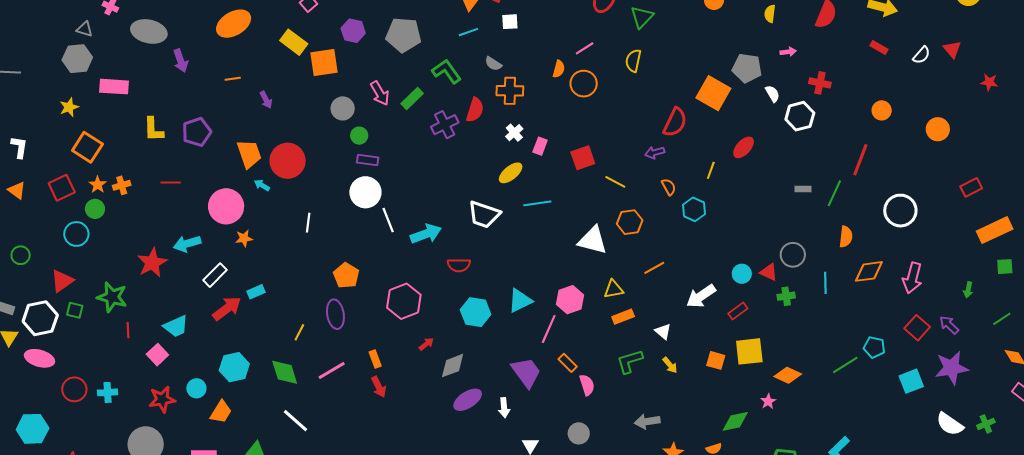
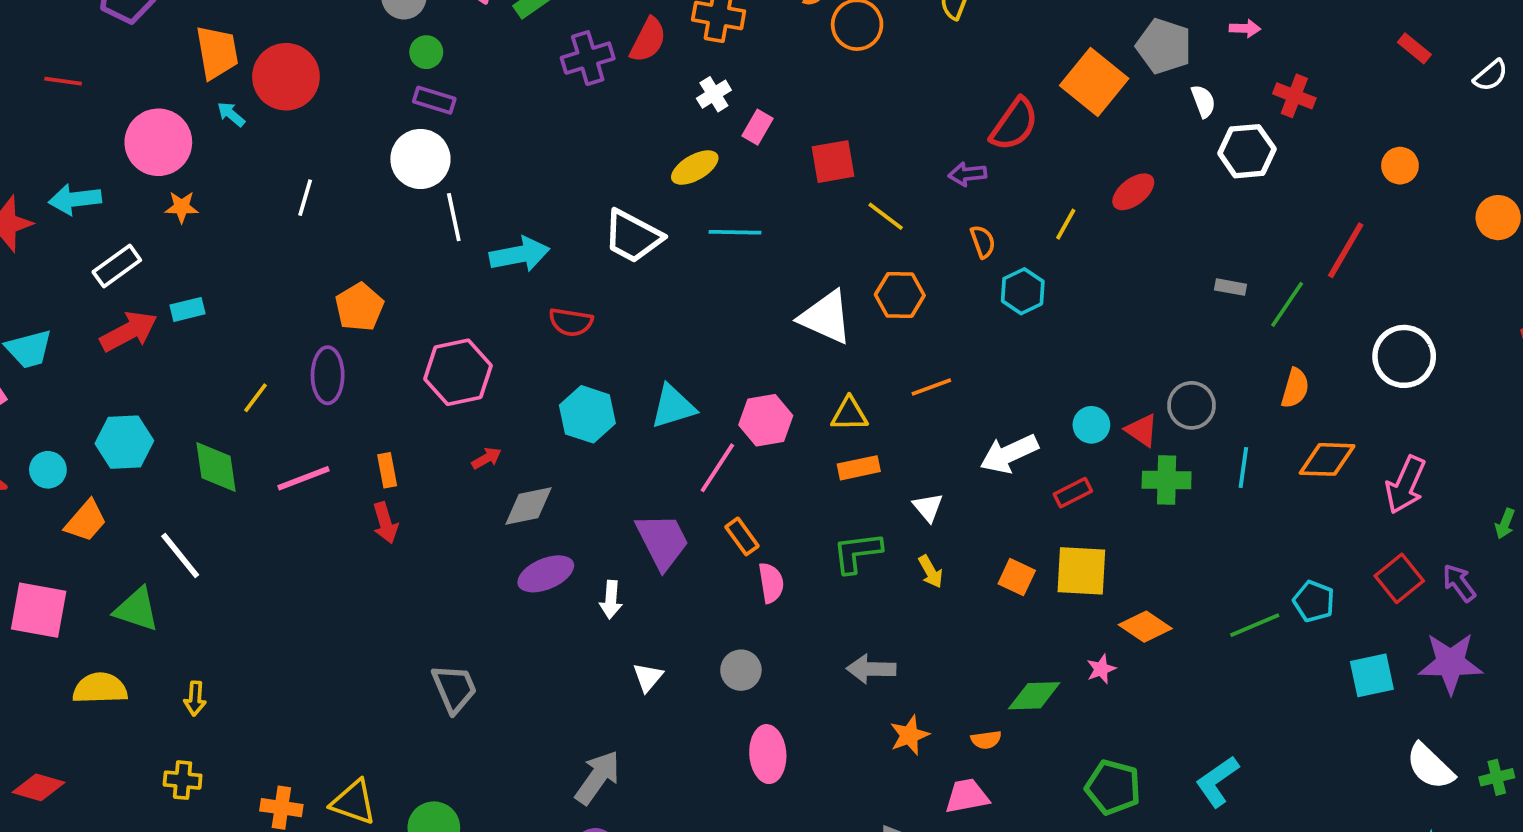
green cross: (786, 296) -> (1167, 480), size x1.4
white line: (296, 421) -> (180, 556), moved

